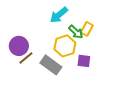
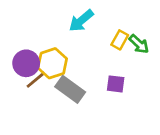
green arrow: (76, 32) -> (139, 44), moved
yellow hexagon: (65, 46) -> (52, 63), moved

